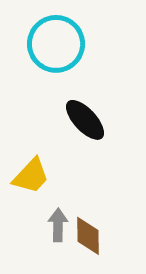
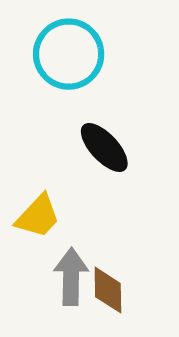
gray arrow: (58, 225) -> (71, 277), size x1.4

